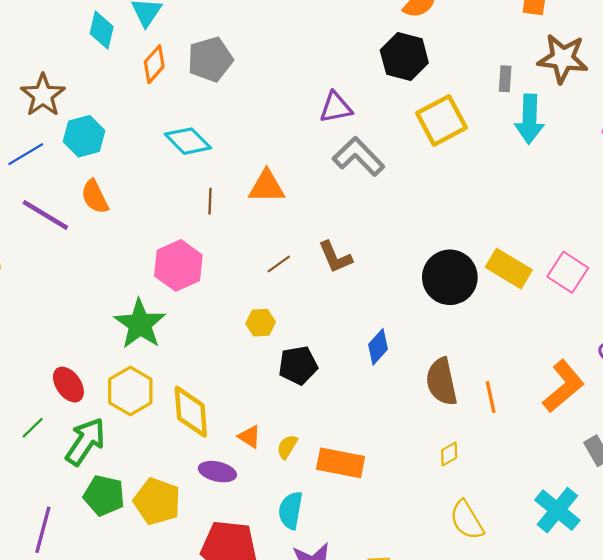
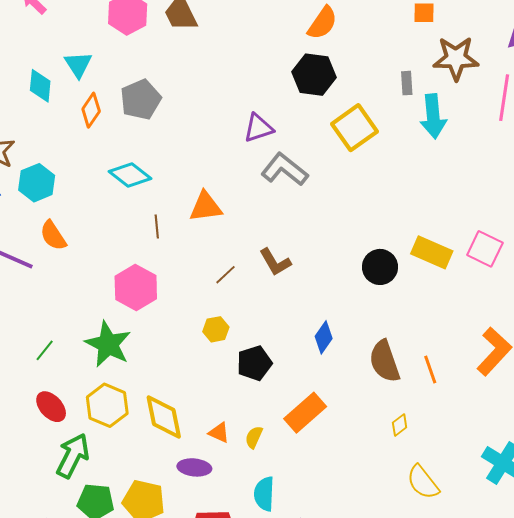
black circle: (450, 277) -> (380, 267), size x0.7
green line: (33, 428) -> (45, 350), moved
orange rectangle: (341, 463) -> (305, 413), moved, turned -45

